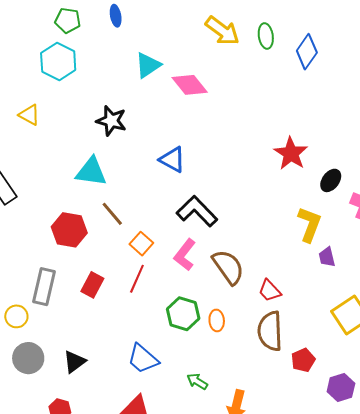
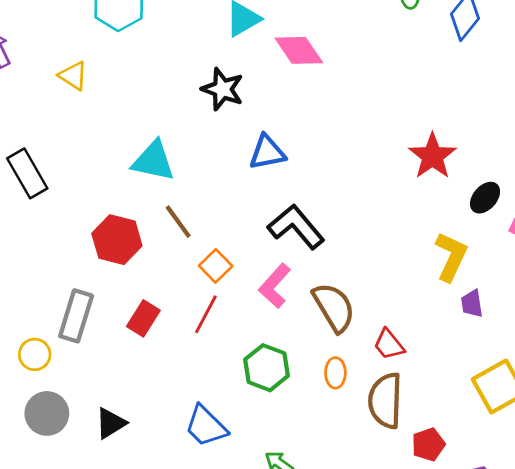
black star: (111, 121) -> (223, 89), moved
blue triangle: (172, 159) -> (267, 152), turned -44
orange ellipse: (217, 320) -> (335, 373), moved

